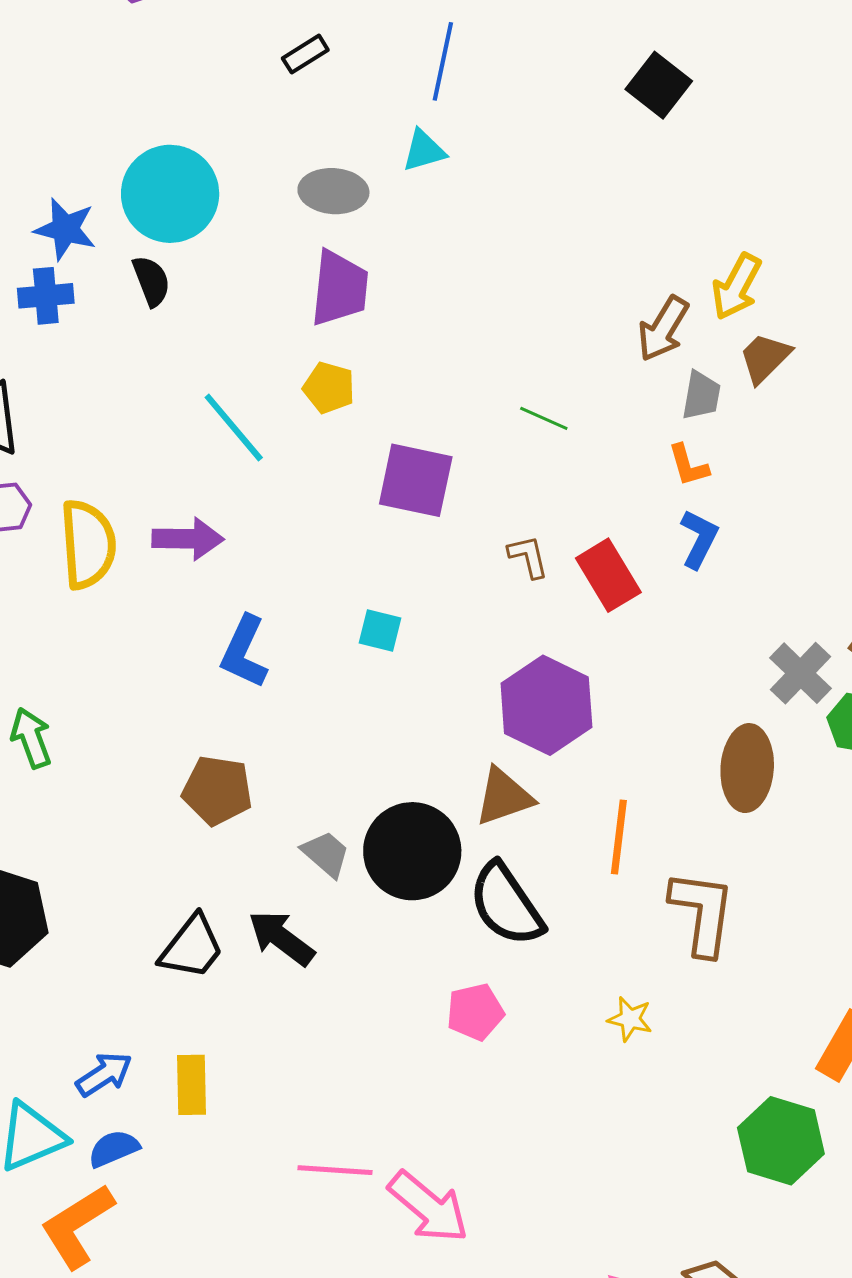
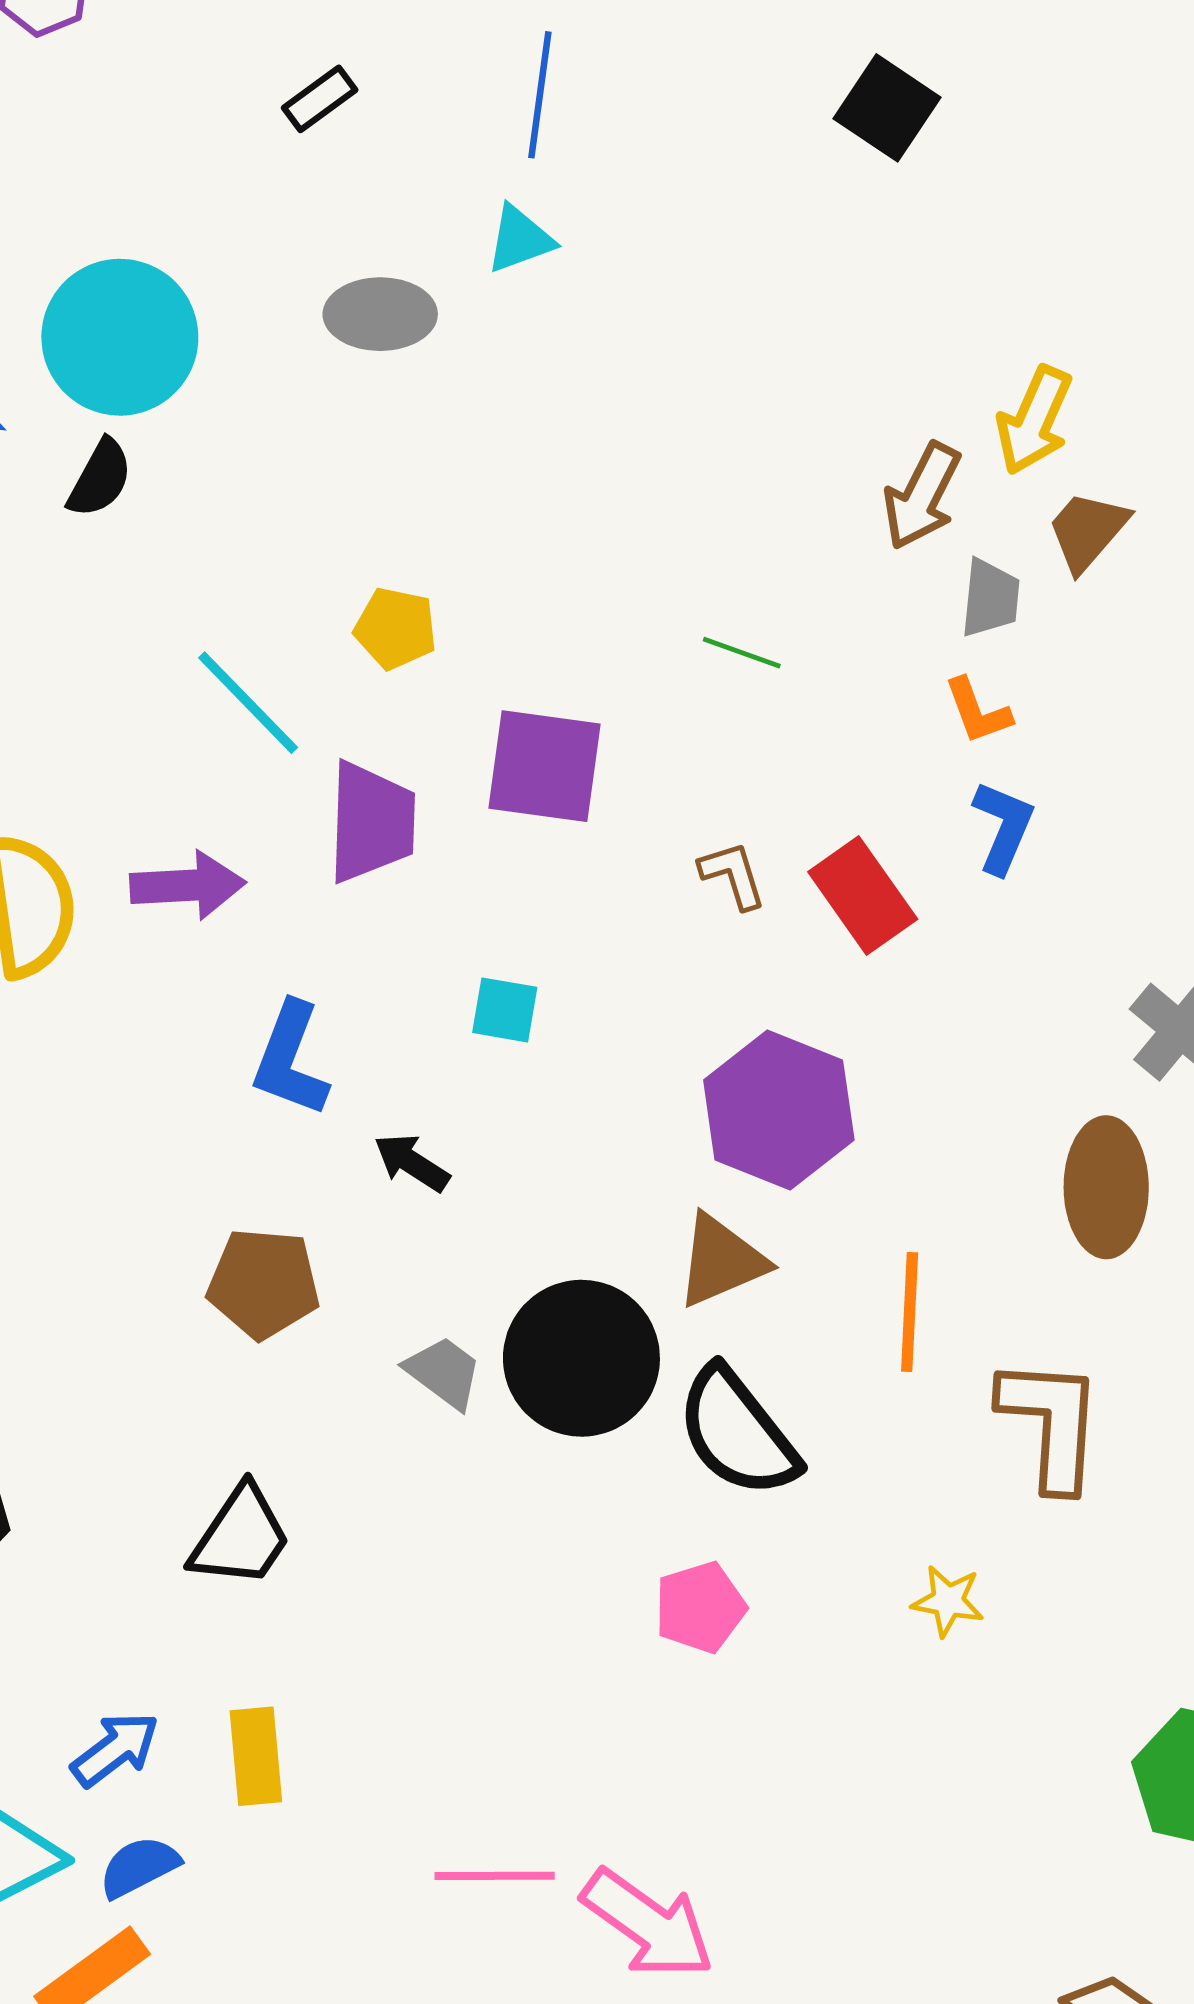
black semicircle: (151, 281) -> (100, 478), turned 54
purple trapezoid: (340, 288) -> (371, 822), moved
black arrow: (281, 938) -> (412, 1163), moved, size x0.7

